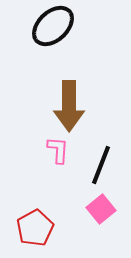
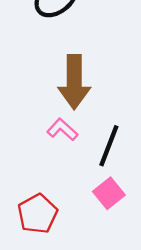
pink L-shape: (58, 150) -> (62, 129), turned -52

